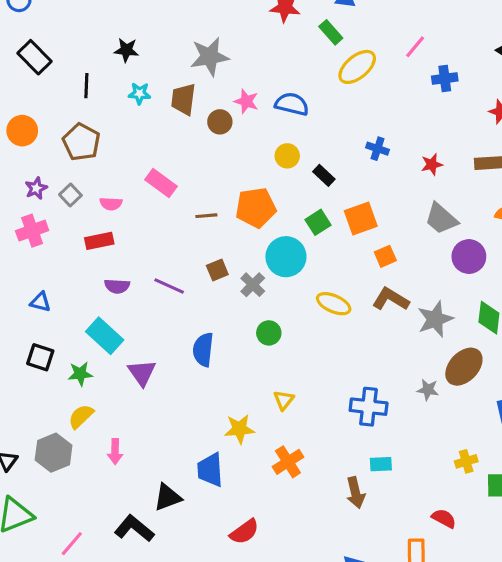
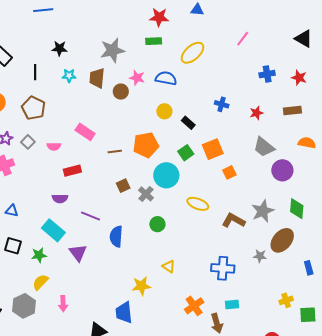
green rectangle: (331, 32) -> (154, 41), moved, turned -49
yellow ellipse: (357, 67) -> (192, 53), moved
blue cross: (445, 78) -> (267, 74), moved
red rectangle: (99, 241) -> (72, 171), moved
purple line: (169, 286) -> (91, 216), moved
brown L-shape: (391, 299) -> (234, 220), moved
yellow triangle: (284, 400) -> (169, 266), turned -32
orange cross: (288, 462) -> (194, 306), moved

